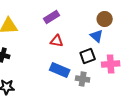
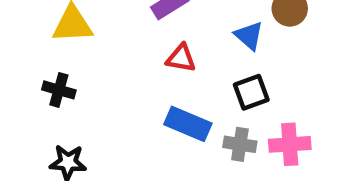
blue triangle: (97, 36) -> (249, 36), moved
pink cross: (111, 64) -> (290, 144), moved

